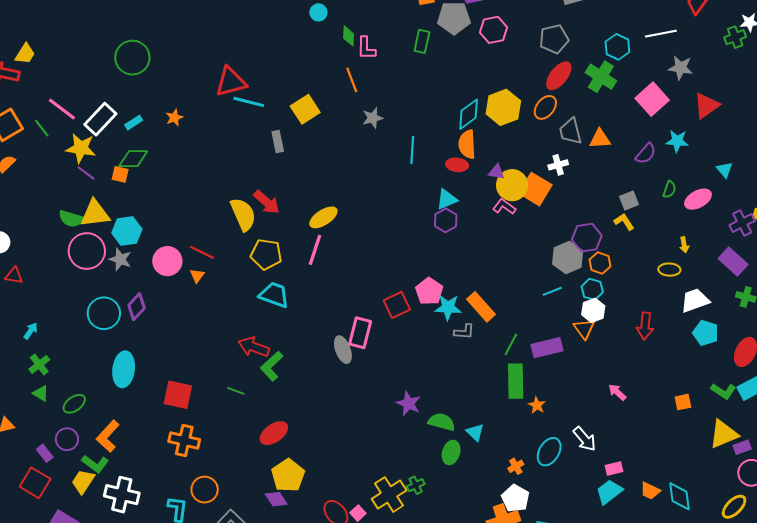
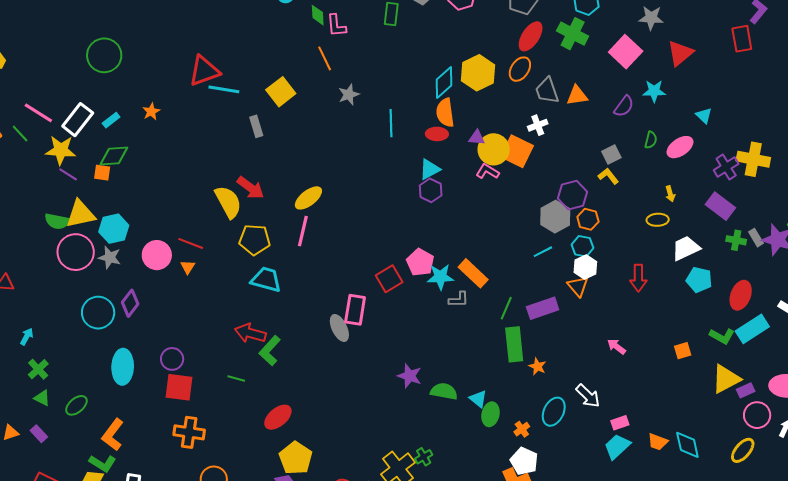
purple circle: (67, 439) -> (172, 359), moved
green ellipse: (451, 452) -> (490, 414), moved
purple rectangle: (45, 453) -> (39, 434), moved

